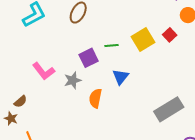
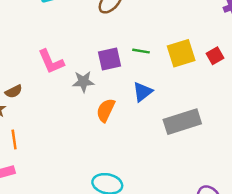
gray rectangle: (169, 109) -> (182, 122), moved

